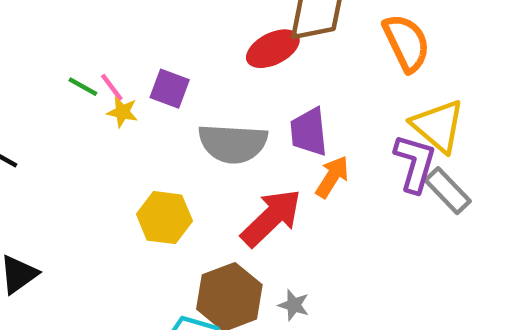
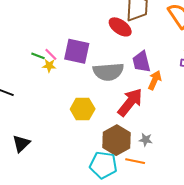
red ellipse: (273, 49) -> (120, 27), turned 70
purple square: (170, 89) -> (77, 51), size x1.5
yellow star: (122, 112) -> (49, 66), moved

